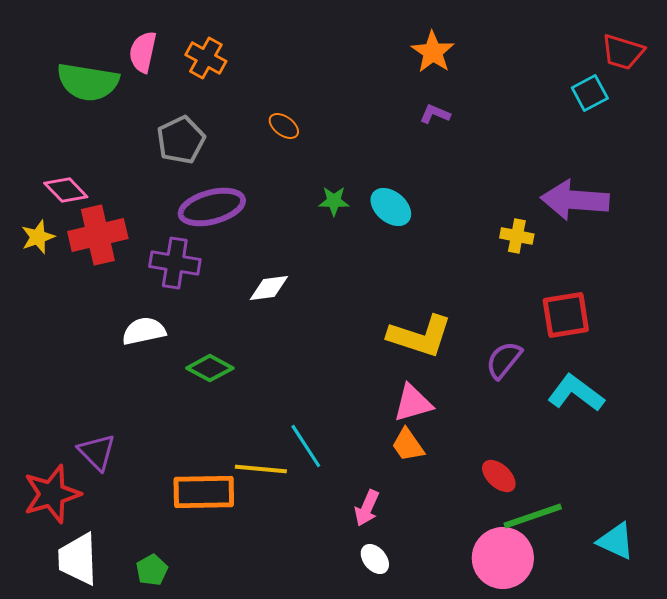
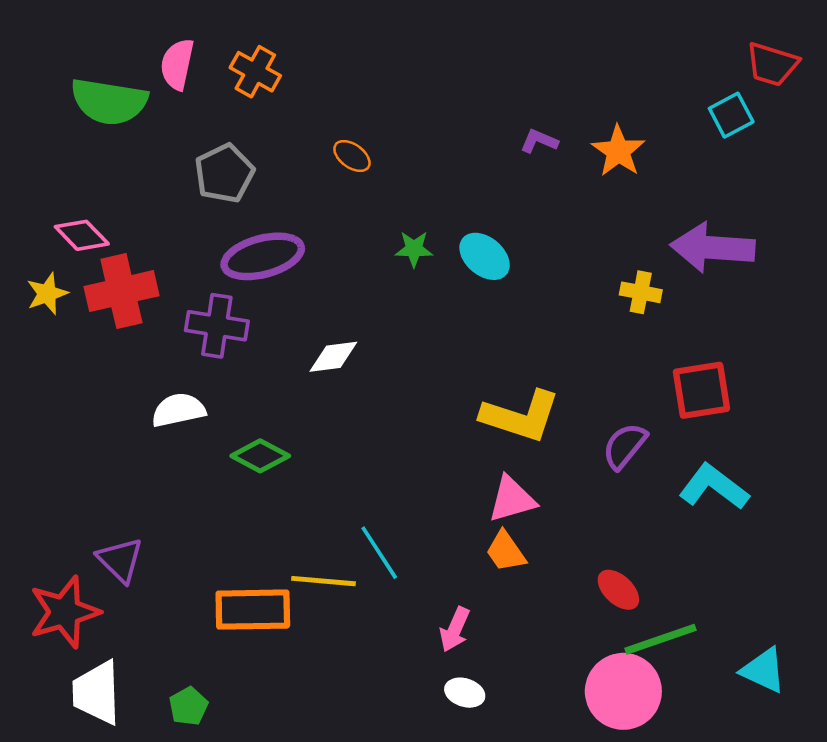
orange star: (433, 52) -> (618, 151), moved
white ellipse: (375, 559) -> (465, 693), turned -32

